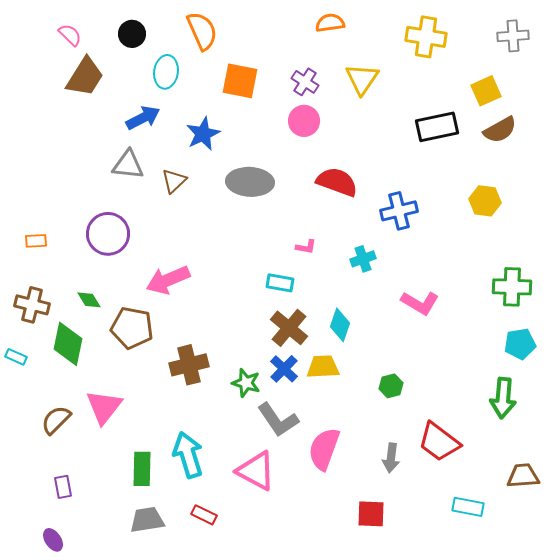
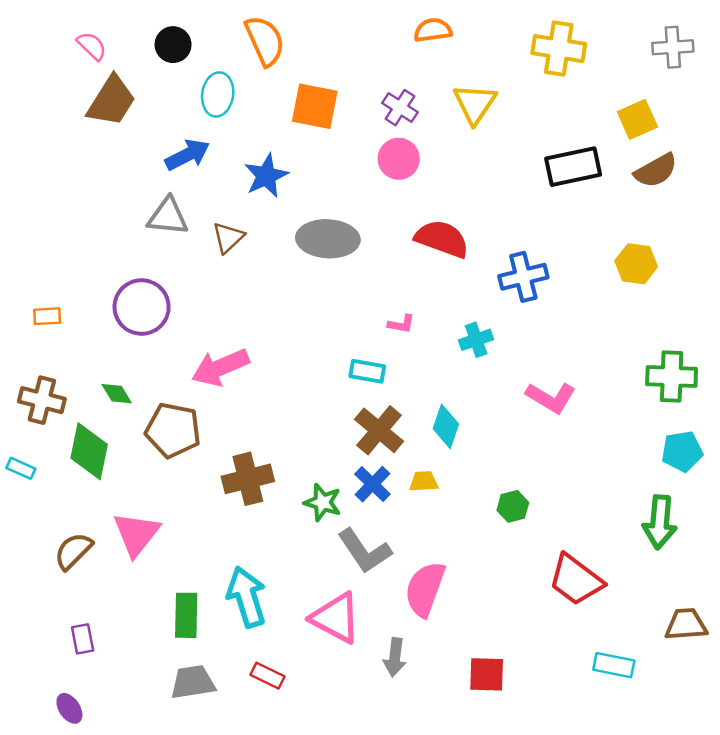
yellow trapezoid: (323, 367) -> (424, 481), size x0.7
gray arrow: (391, 458) -> (395, 657), moved

